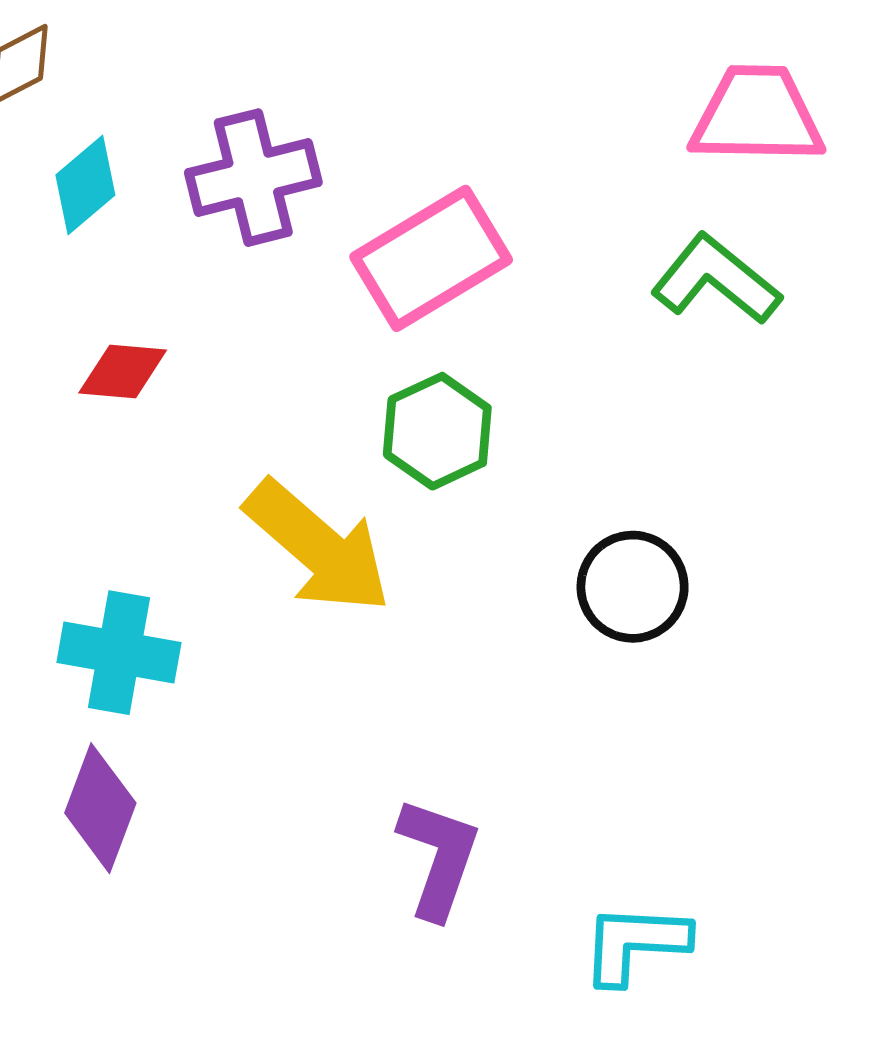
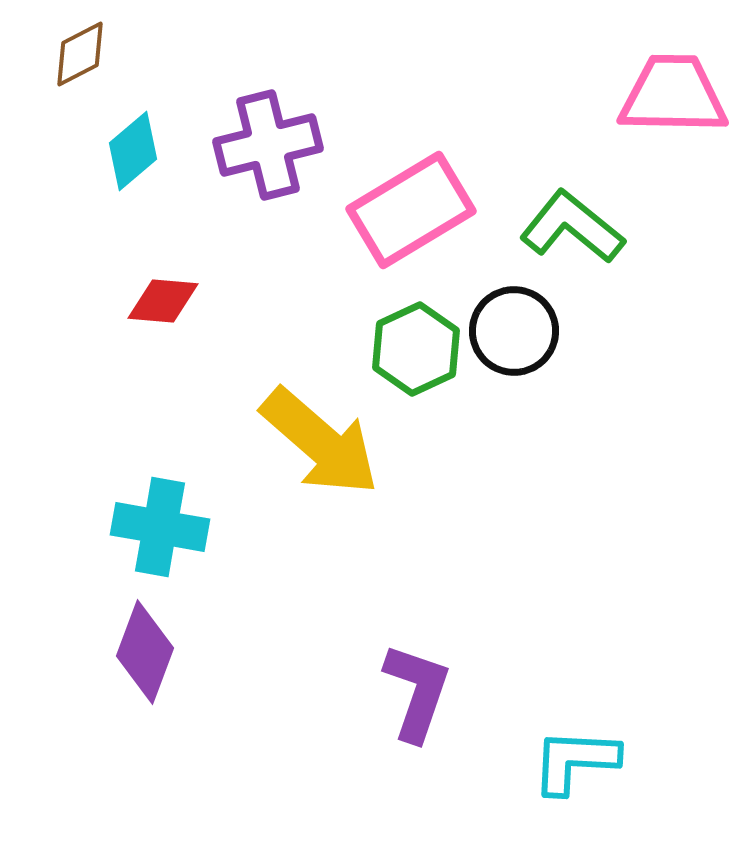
green L-shape: (716, 280) -> (572, 227), moved
black circle: (633, 587) -> (514, 331), moved

